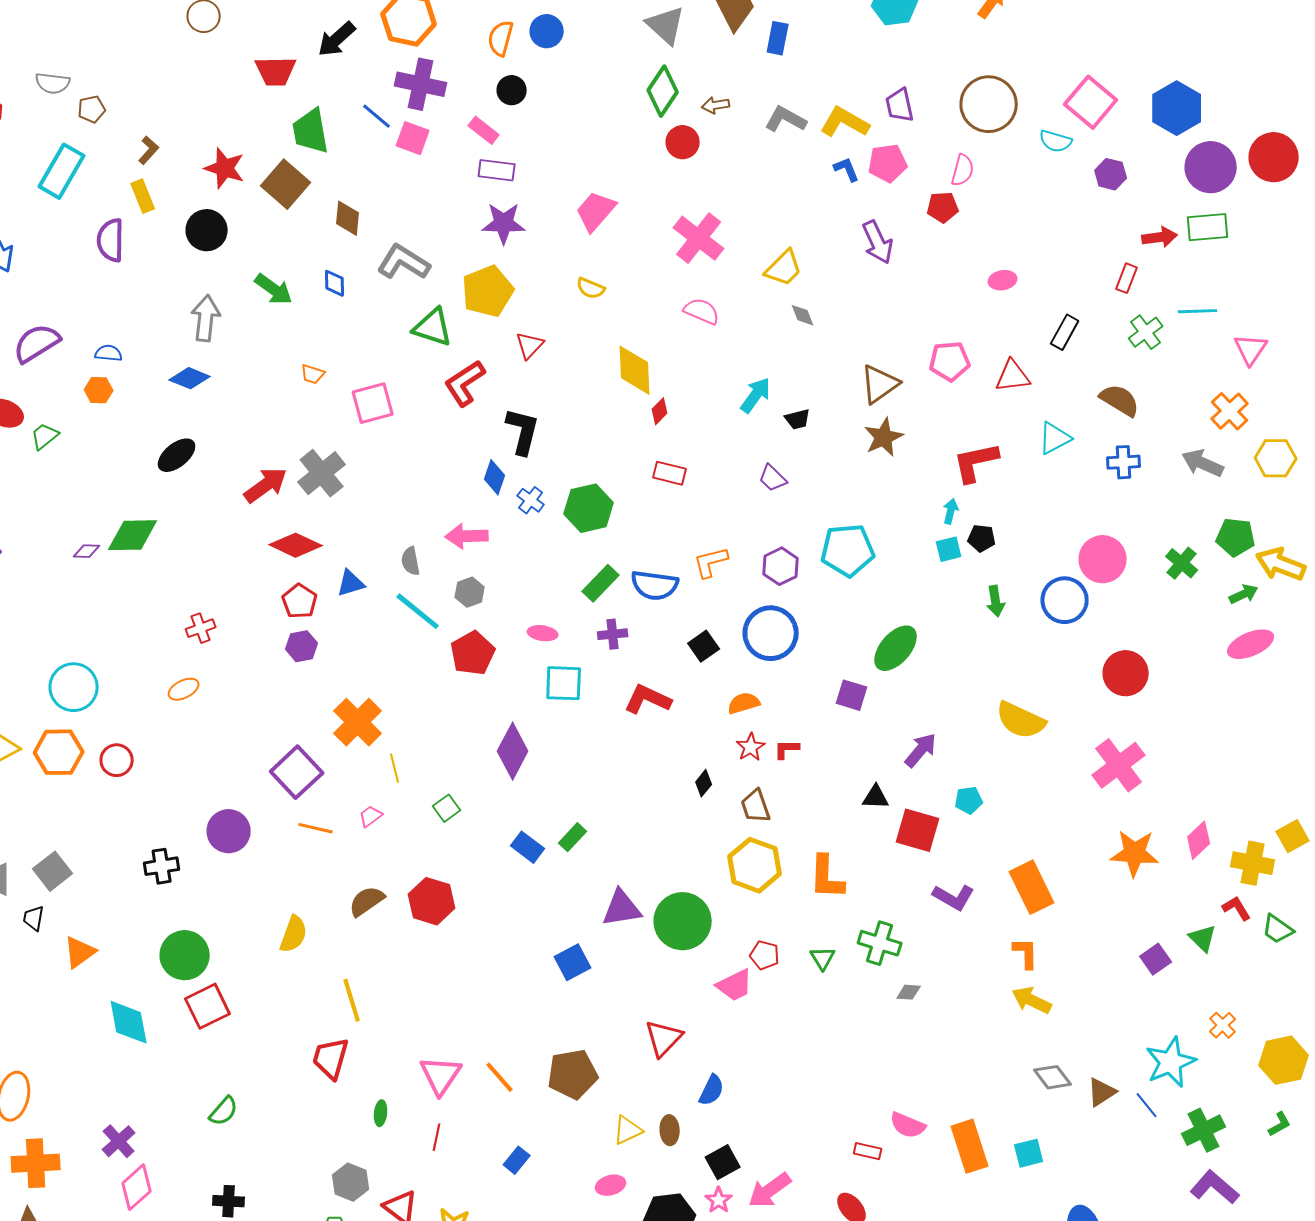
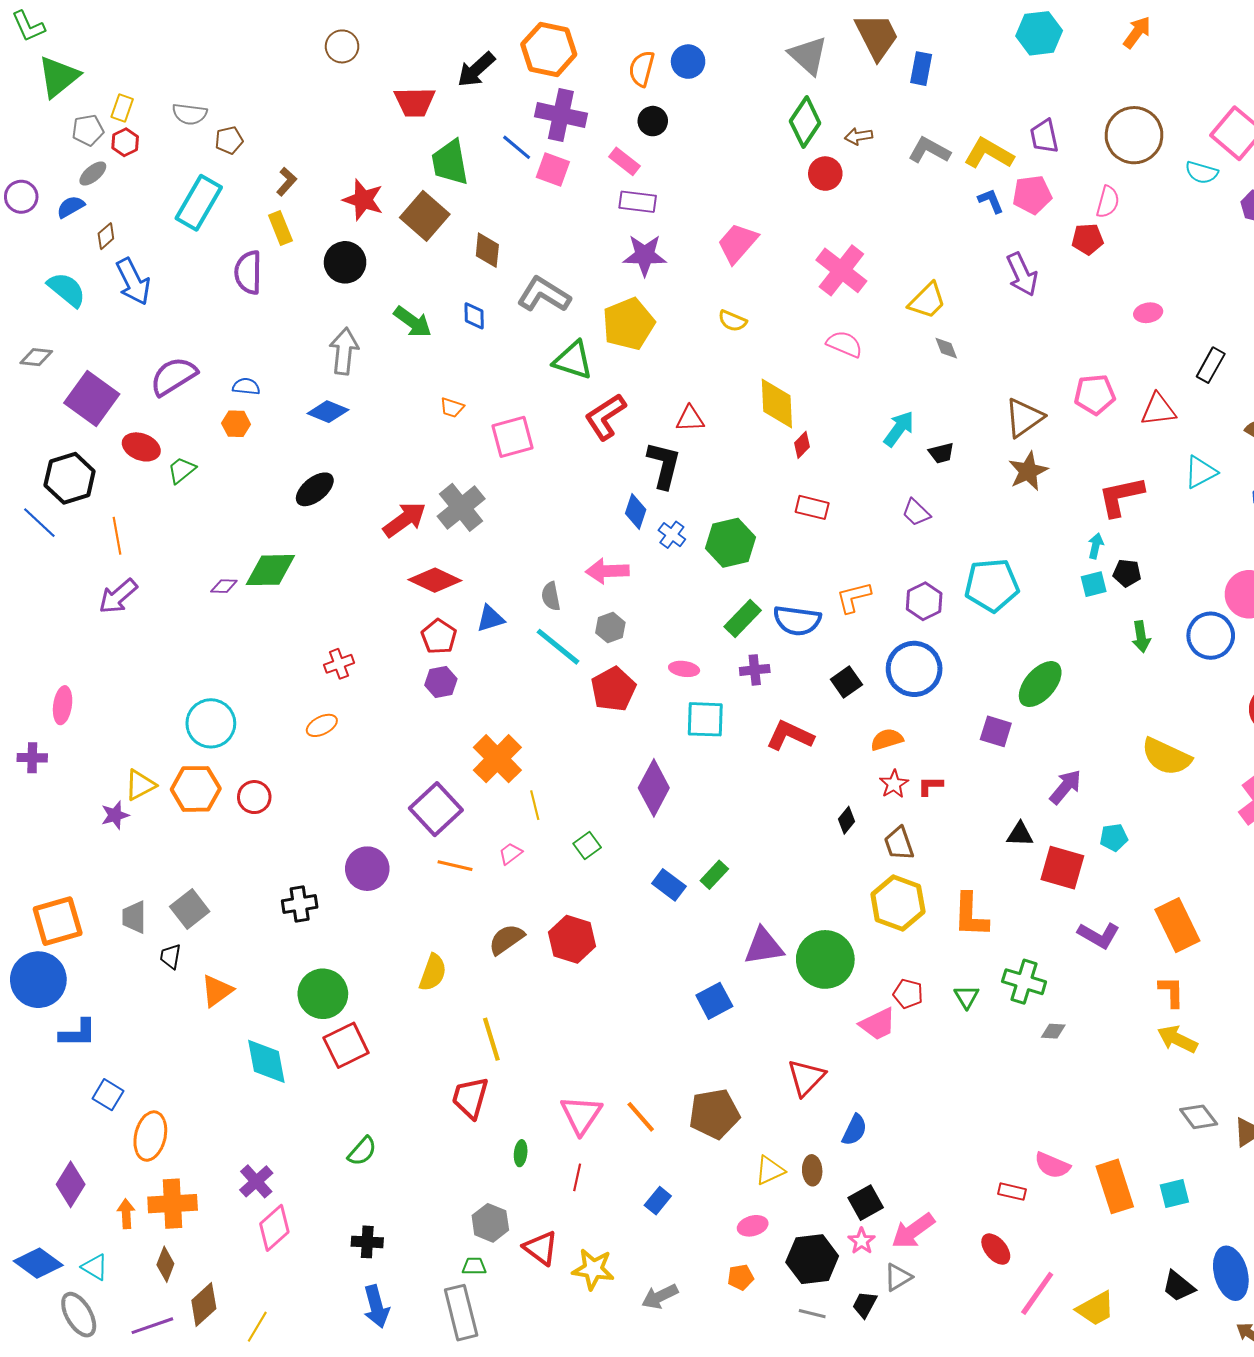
red triangle: (530, 345) -> (690, 419), moved, turned 44

